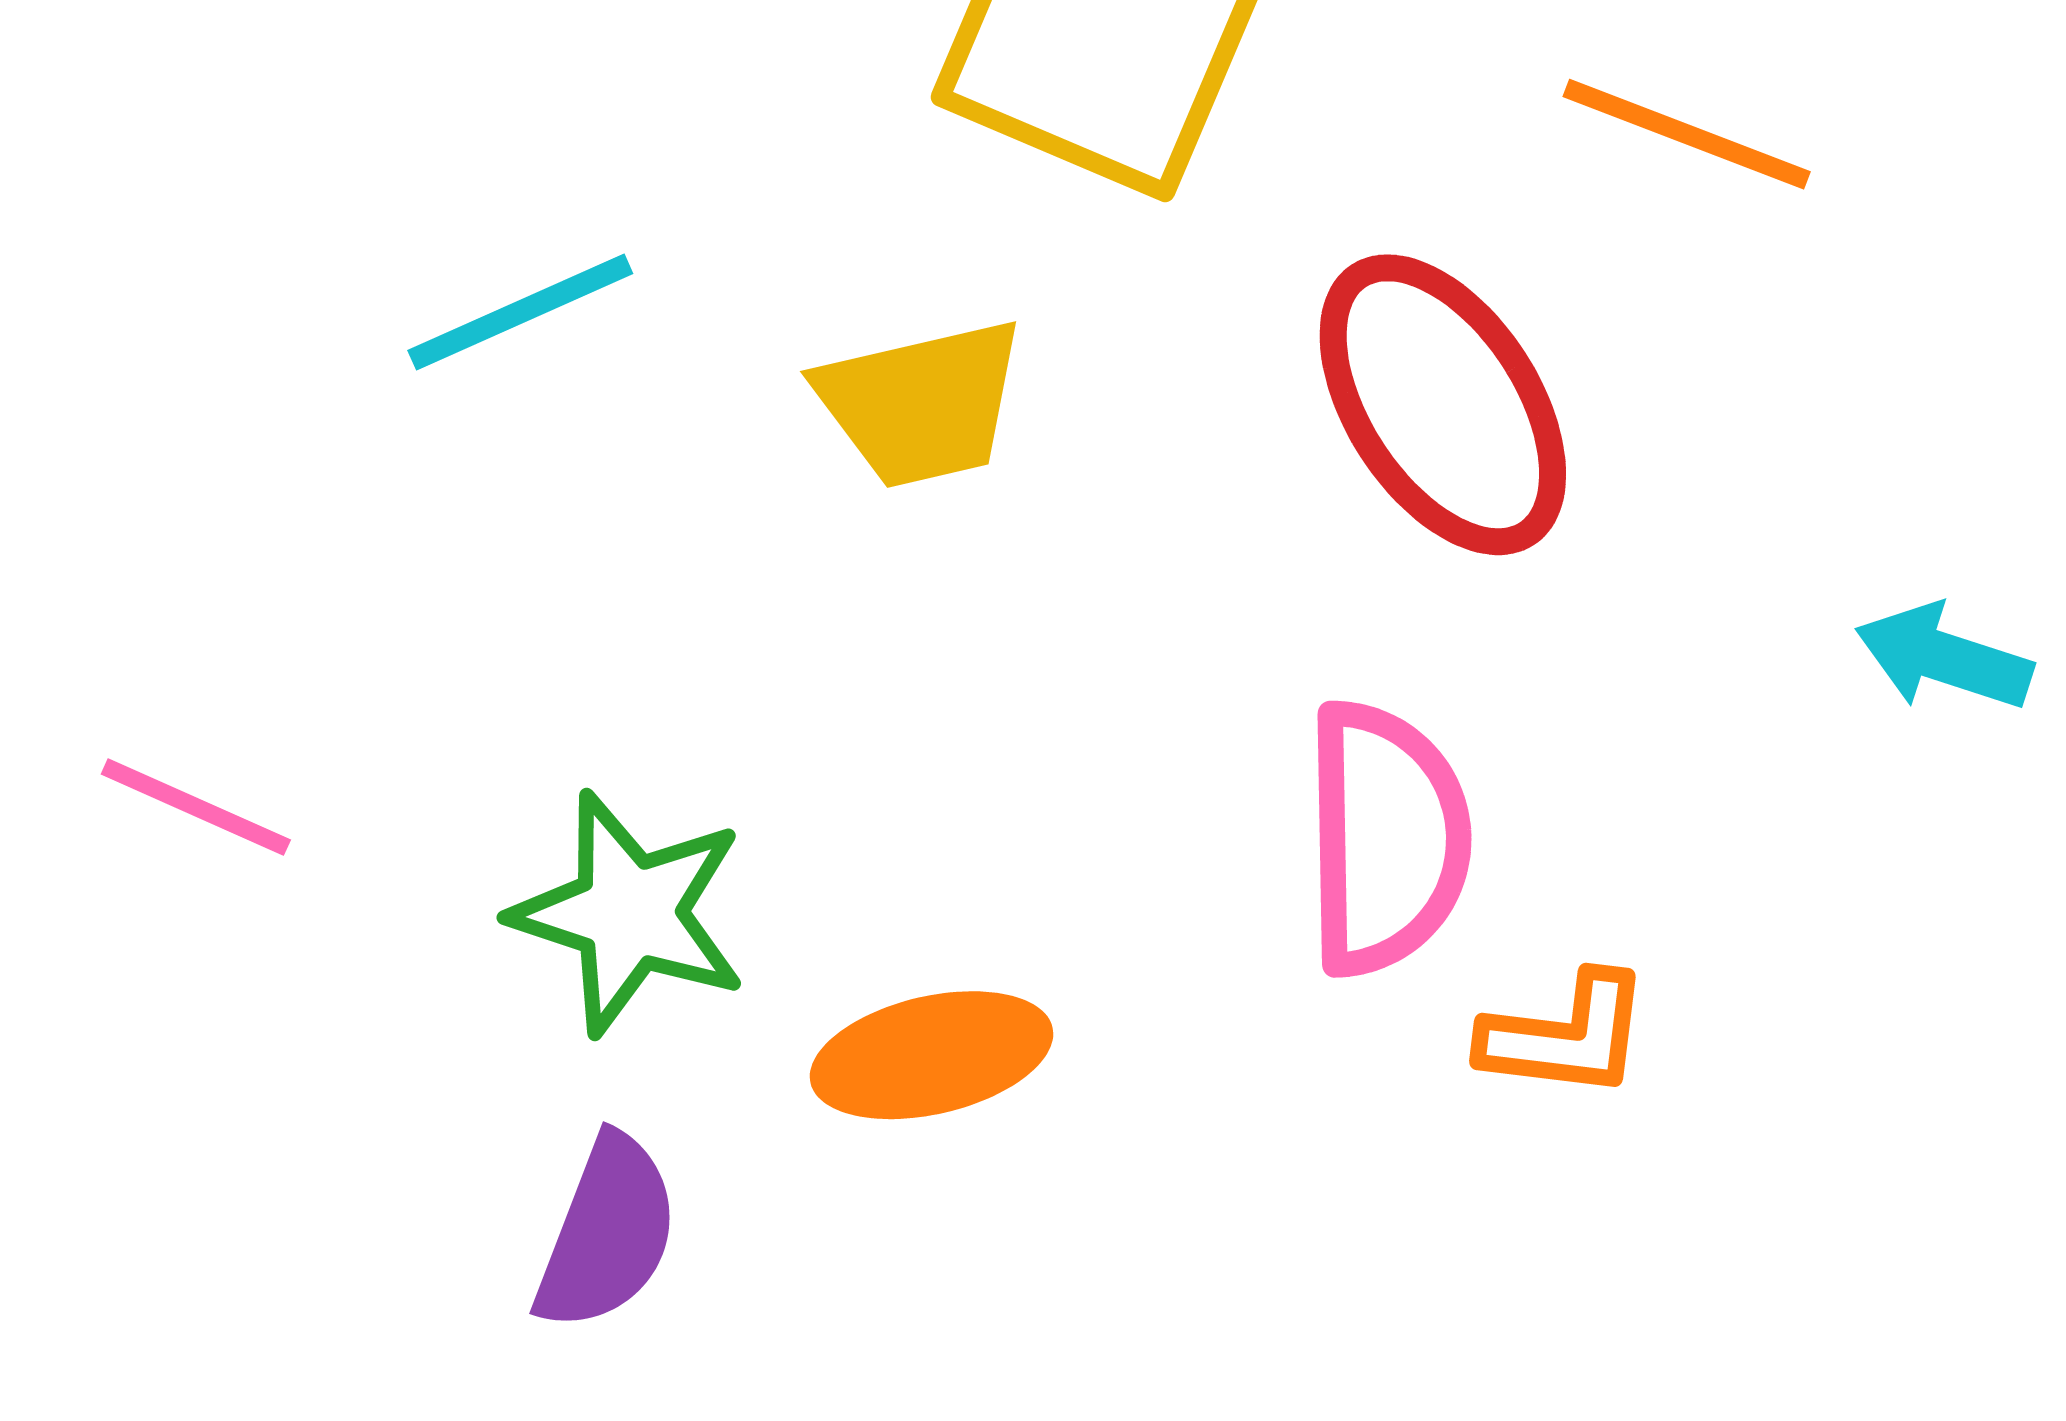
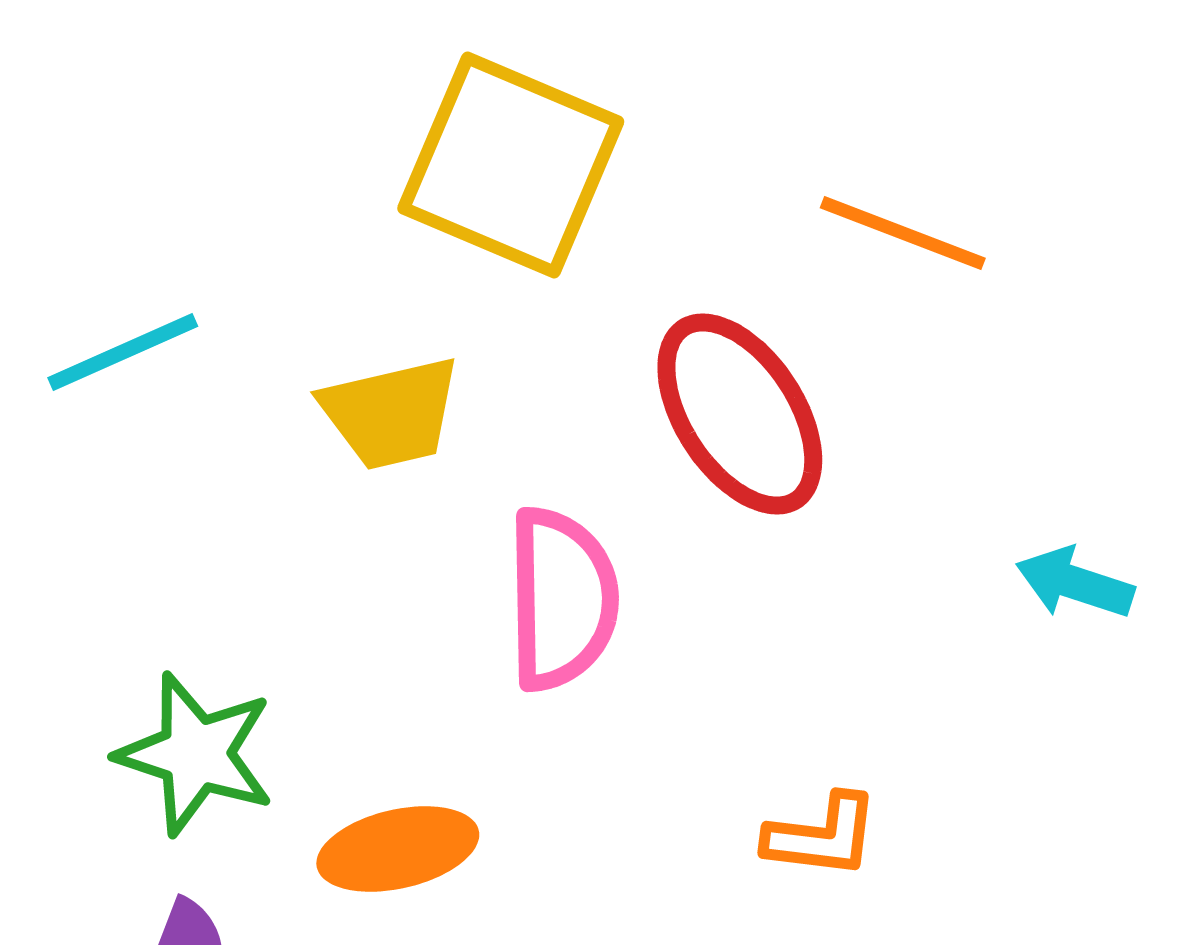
pink semicircle: (1386, 838) -> (562, 599), moved

